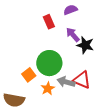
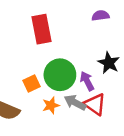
red rectangle: (49, 22) -> (41, 29), moved, size x1.6
purple arrow: (73, 35) -> (87, 81), moved

